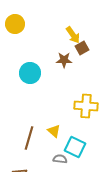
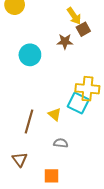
cyan square: (75, 147) -> (78, 103), moved

